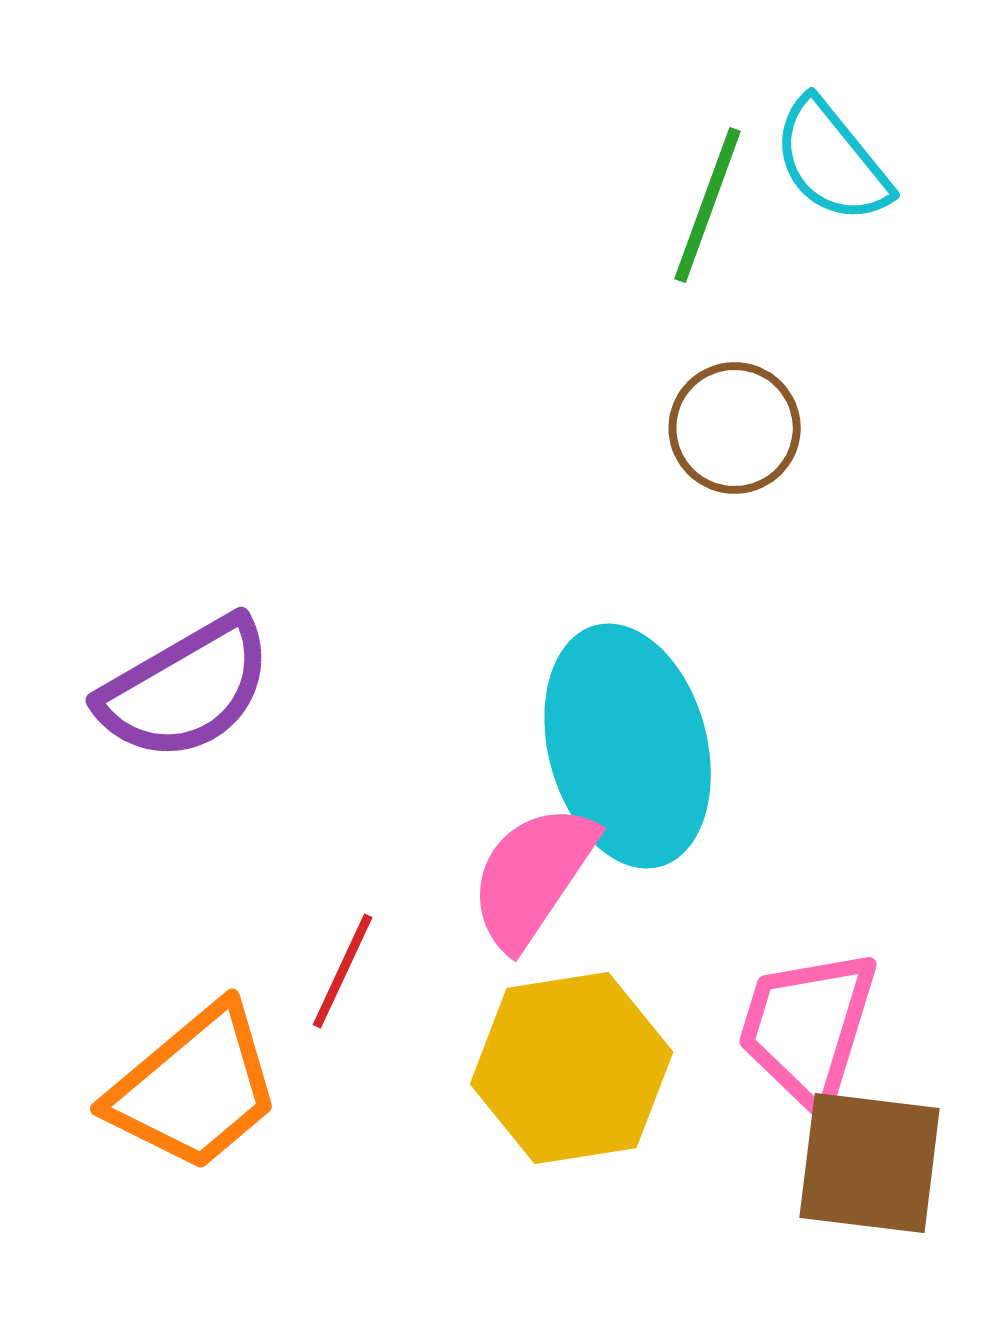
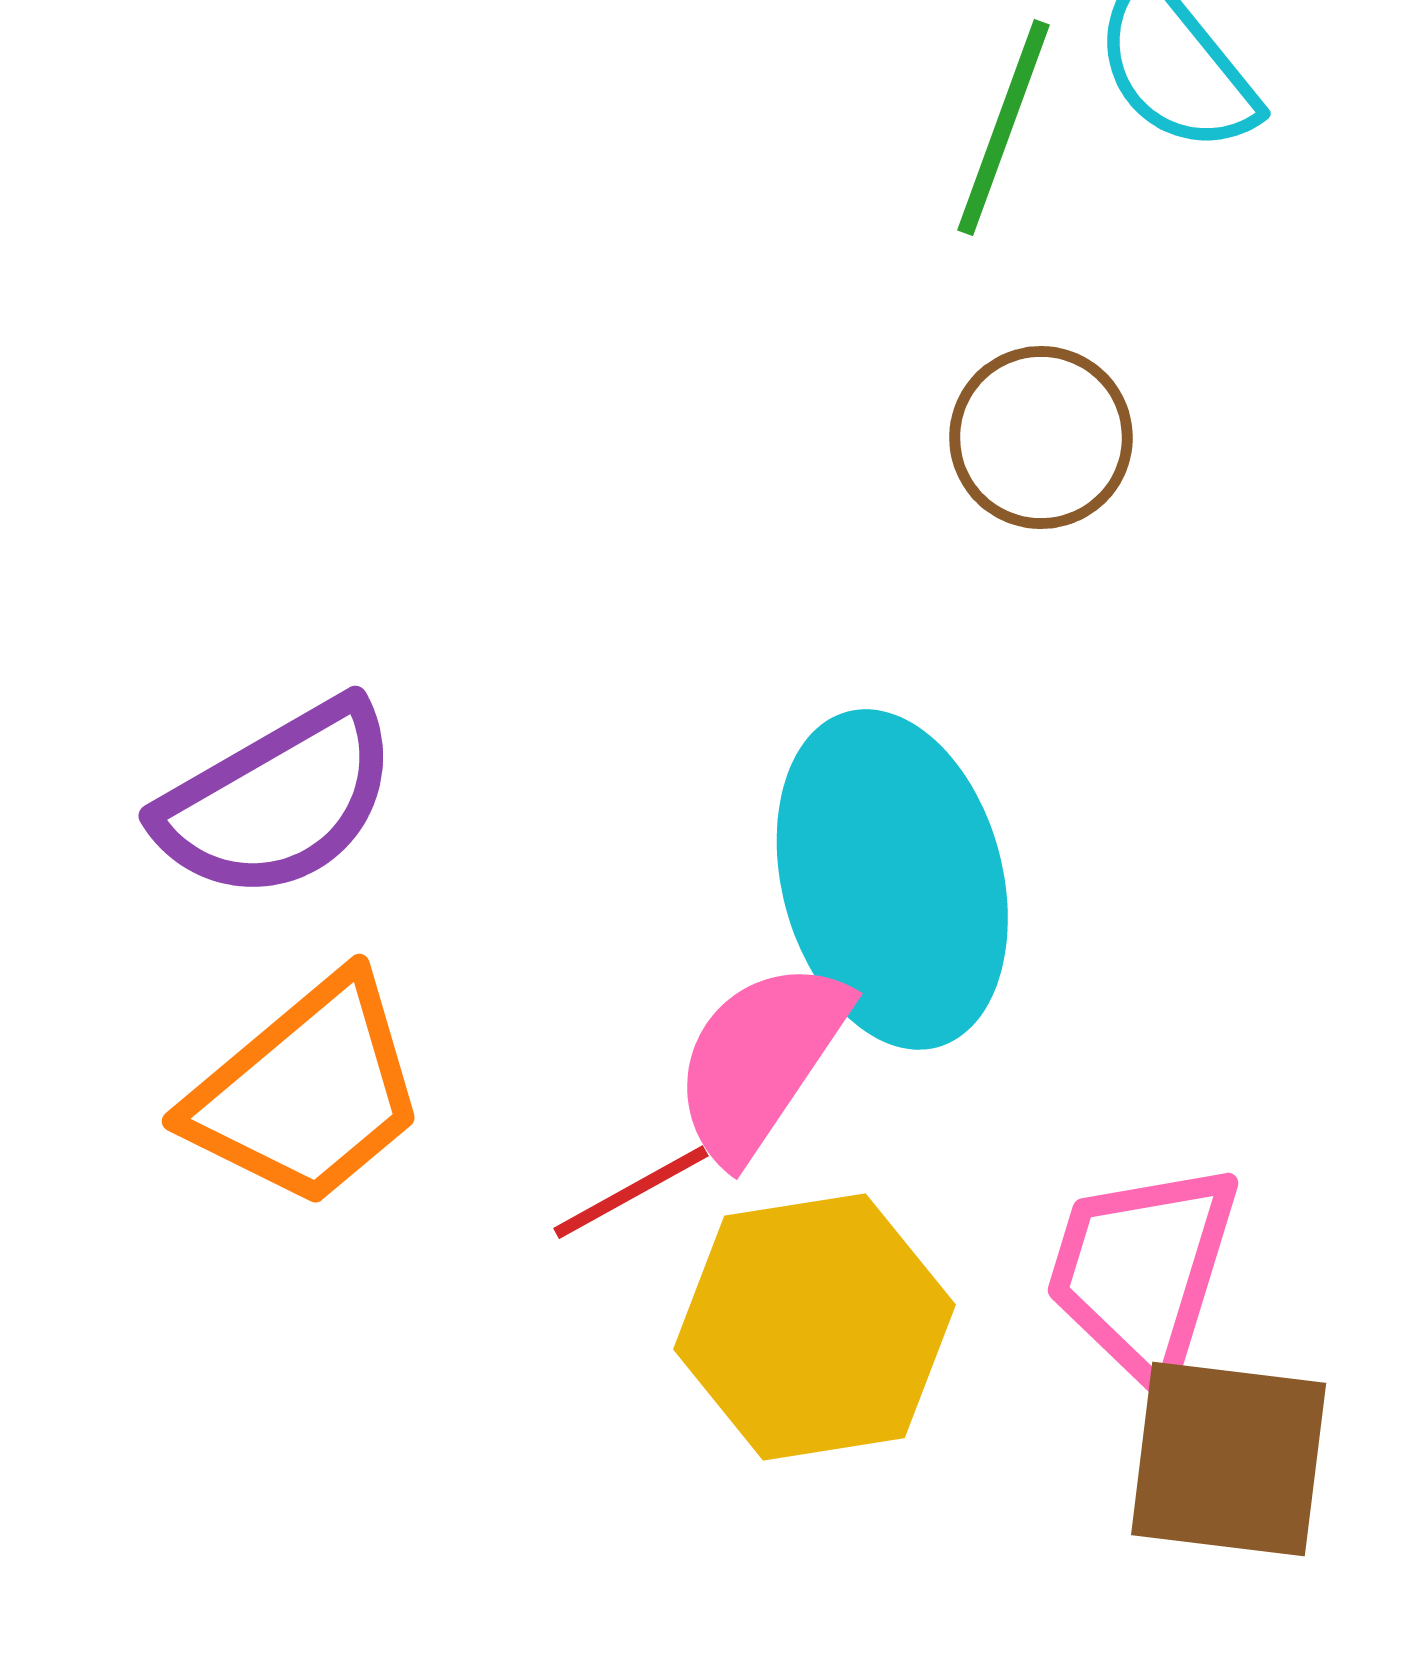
red line: (343, 971) -> (631, 1192), moved, turned 36
orange trapezoid: (195, 1088) -> (307, 1092), moved

